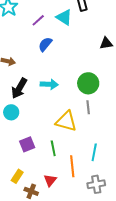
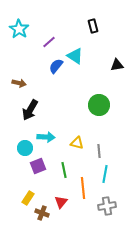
cyan triangle: (64, 17) -> (75, 56), moved
cyan arrow: (49, 84) -> (46, 137), moved
gray line: (88, 107) -> (99, 151), moved
cyan circle: (11, 112) -> (25, 148), moved
yellow triangle: (66, 121) -> (77, 143), size x0.6

